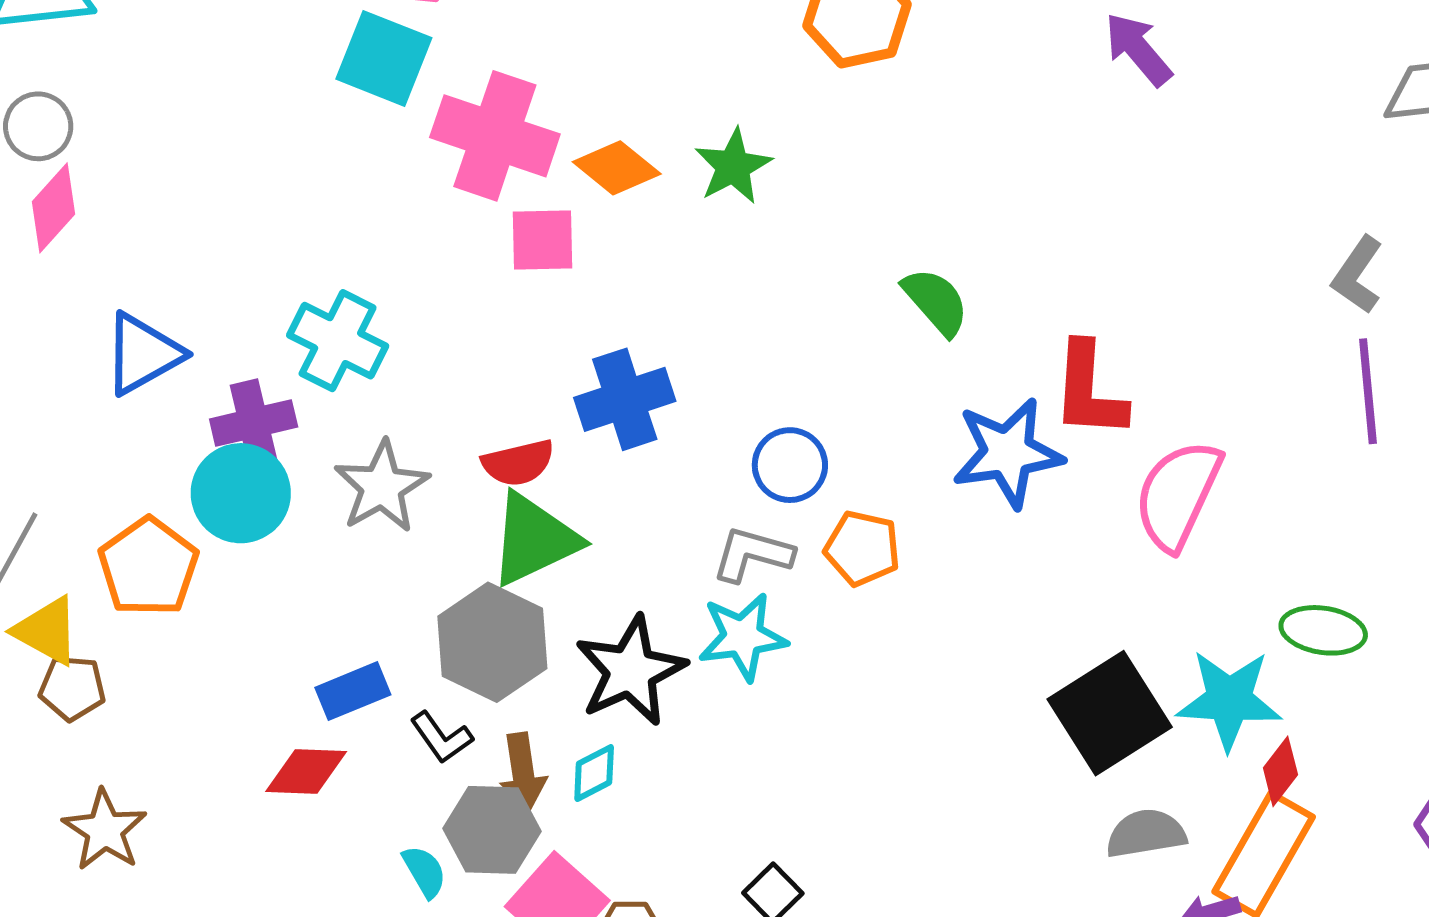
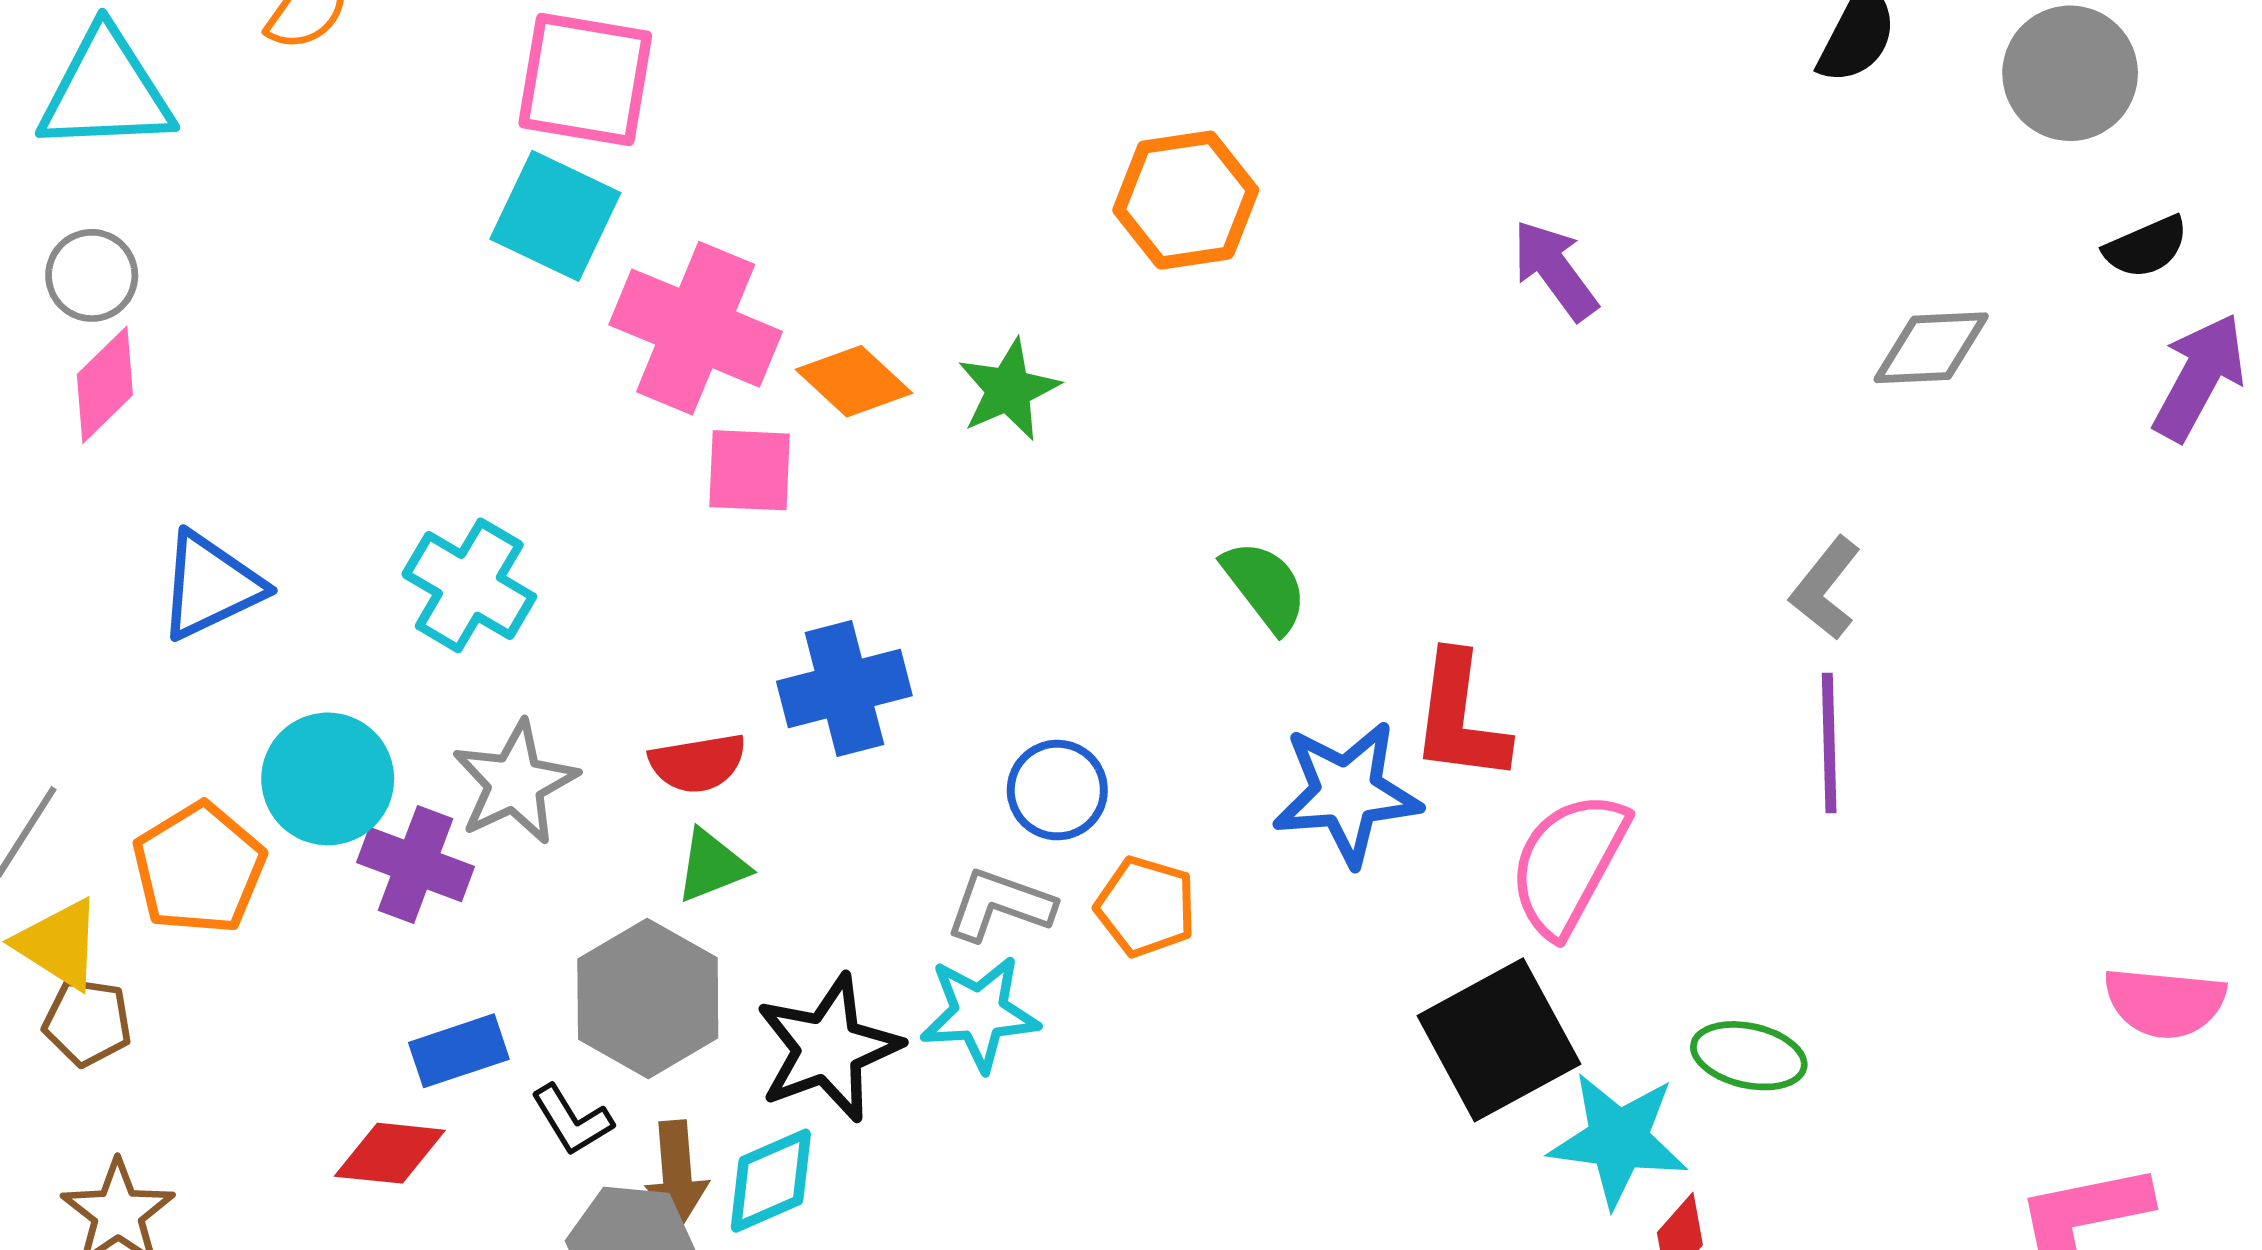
purple cross: (254, 423) -> (416, 865), moved, turned 30
green triangle: (534, 539) -> (712, 866), size x0.6
black square: (1110, 713) -> (1499, 1040), moved
cyan diamond: (594, 773) -> (771, 1181), size x1.4

